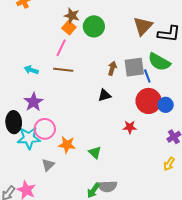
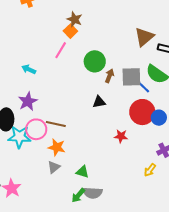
green circle: (94, 26) -> (95, 61), moved
brown line: (63, 70) -> (56, 124), moved
blue line: (147, 76) -> (144, 87), turned -32
green triangle: (95, 152) -> (82, 172), moved, turned -32
yellow arrow: (169, 164) -> (150, 170), moved
gray triangle: (48, 165) -> (54, 167), moved

